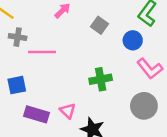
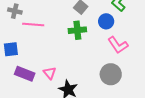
green cross: (101, 79) -> (77, 30), moved

